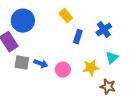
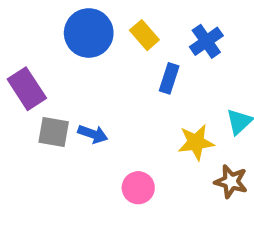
blue circle: (23, 21) -> (89, 33), moved
blue cross: (104, 30) -> (206, 41), moved
pink circle: (63, 70) -> (138, 188), moved

